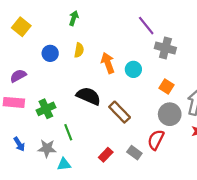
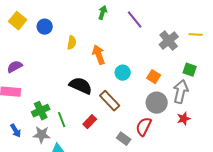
green arrow: (74, 18) -> (103, 13), moved
gray cross: (165, 48) -> (169, 41), moved, turned 36
blue circle: (50, 53) -> (45, 27), moved
cyan circle: (133, 69) -> (123, 73), moved
green cross: (46, 109) -> (41, 111), moved
red rectangle: (106, 155) -> (90, 122), moved

